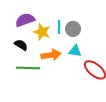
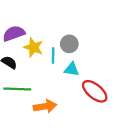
cyan line: (59, 27) -> (53, 55), moved
orange arrow: (51, 55) -> (45, 106), moved

